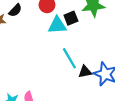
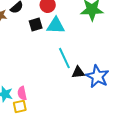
black square: (71, 18) -> (36, 25), moved

